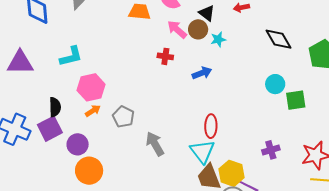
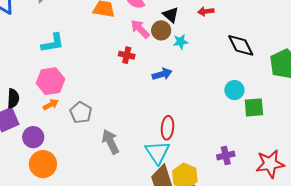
cyan L-shape: (71, 56) -> (53, 43), moved

